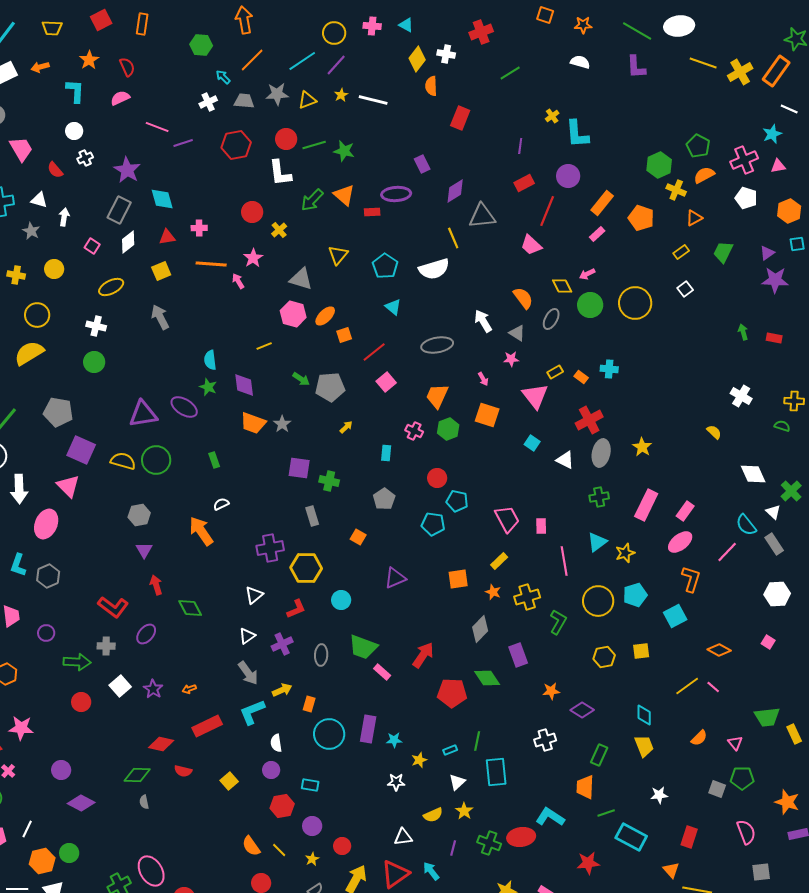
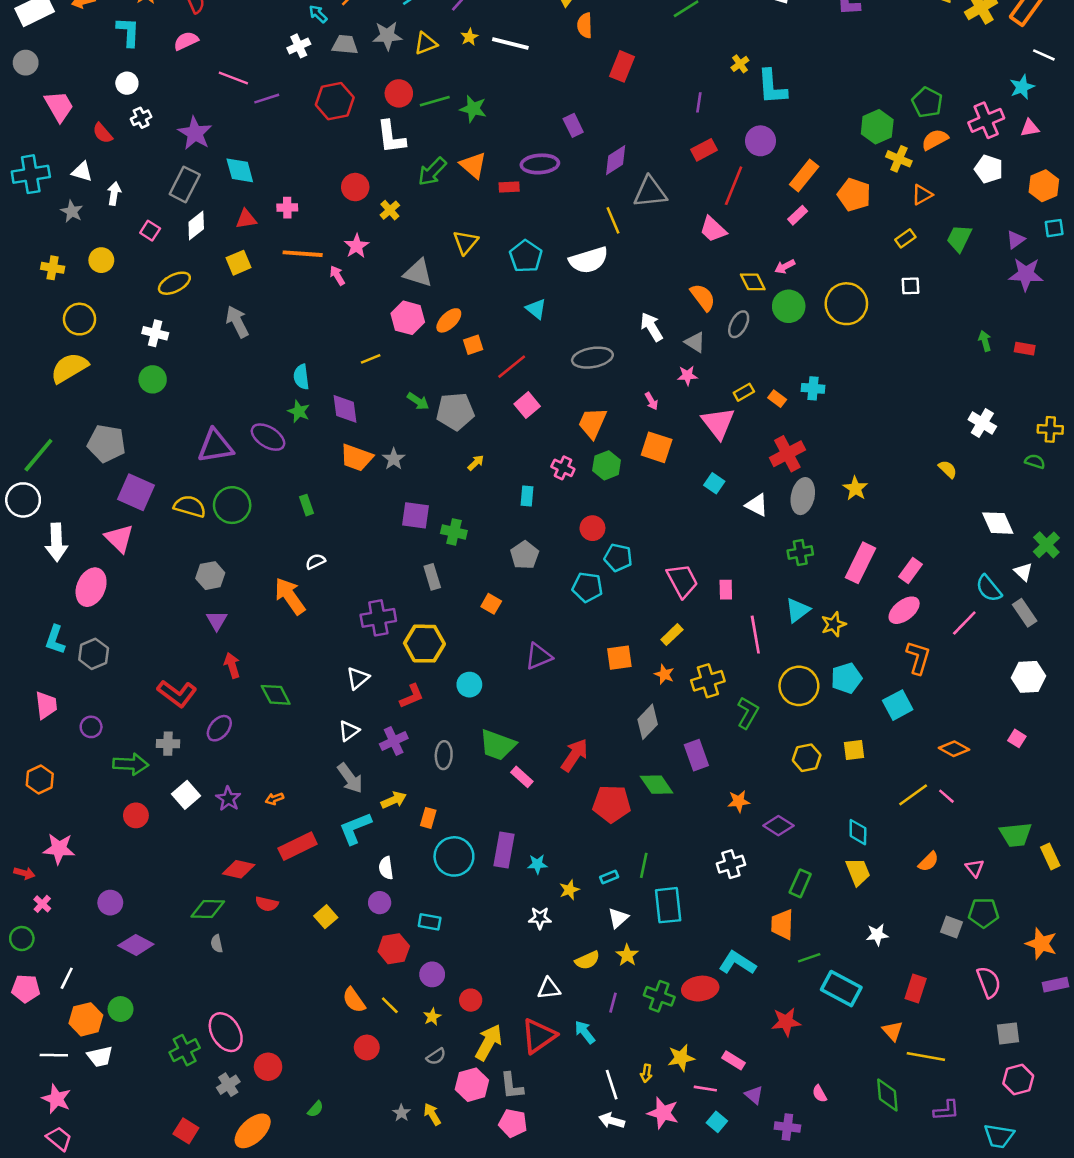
white square: (685, 289) -> (910, 286), turned 35

